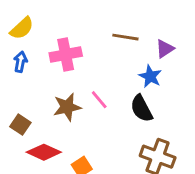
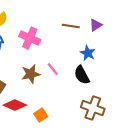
purple triangle: (165, 49) -> (96, 25), moved
pink cross: (66, 55) -> (30, 38), turned 35

